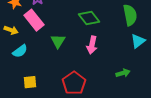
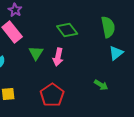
pink arrow: (92, 45) -> (58, 57), moved
green arrow: (123, 73) -> (101, 85), turned 48

